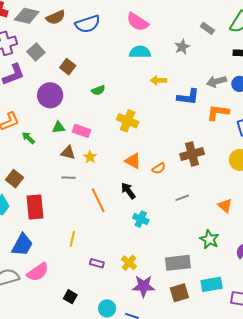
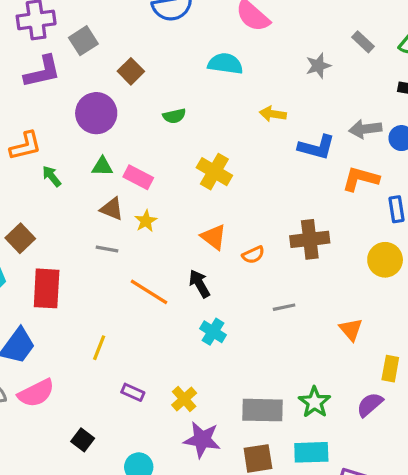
cyan semicircle: (140, 52) -> (225, 64), moved
orange line: (98, 200) -> (149, 292), turned -40
green star: (209, 239) -> (315, 402), moved

